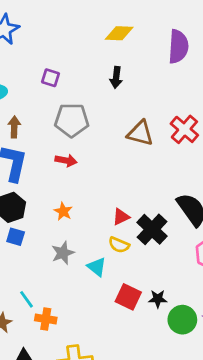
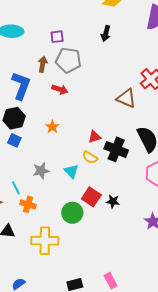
purple square: (51, 78) -> (57, 37), moved, turned -32
brown arrow: (14, 127) -> (43, 64), moved
brown triangle: (140, 133) -> (126, 98), moved
black cross: (152, 229) -> (116, 149), turned -30
gray star: (63, 253) -> (41, 171), moved
green circle: (182, 320) -> (72, 213), moved

